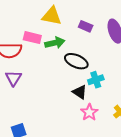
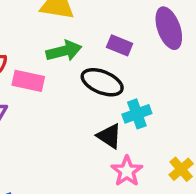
purple rectangle: (86, 26) -> (120, 45), moved
pink rectangle: (32, 38) -> (28, 81), moved

